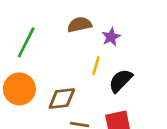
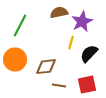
purple star: (111, 37) -> (82, 22), size x1.5

